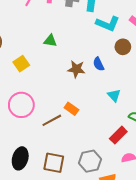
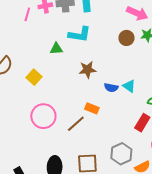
cyan L-shape: (108, 24) -> (80, 34), moved
blue semicircle: (99, 64) -> (111, 88), moved, turned -40

